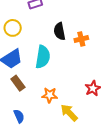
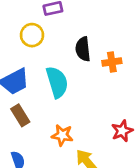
yellow circle: (13, 28) -> (32, 35), moved
cyan semicircle: (43, 57) -> (57, 82), turned -30

